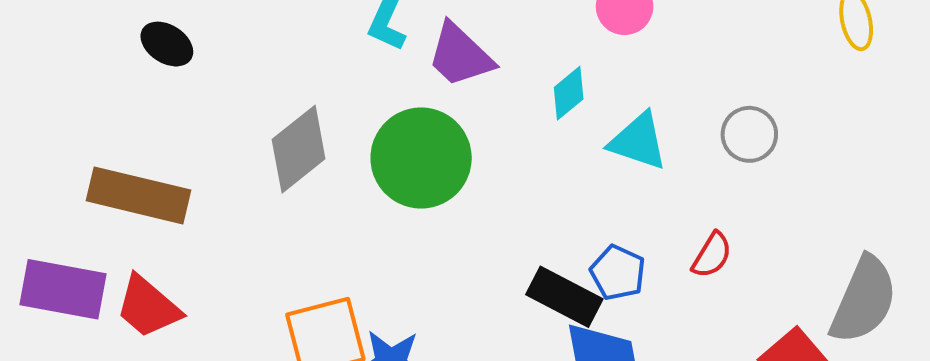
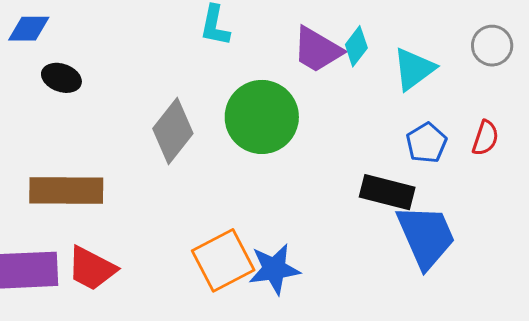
purple trapezoid: (460, 55) -> (317, 50), moved
cyan triangle: (638, 141) -> (414, 69), turned -42
blue pentagon: (618, 273) -> (426, 143), moved, turned 30

